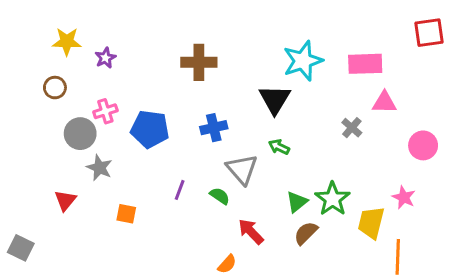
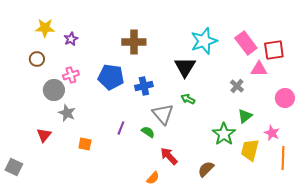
red square: (429, 33) -> (274, 50), moved
pink rectangle: (365, 64) -> (246, 43), turned 55
blue pentagon: (150, 129) -> (111, 77), moved
green triangle: (297, 202) -> (245, 116), moved
brown semicircle: (306, 233) -> (206, 169), moved
orange line: (398, 257) -> (283, 158), moved

